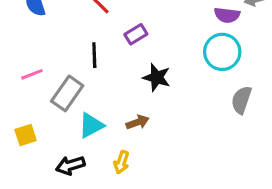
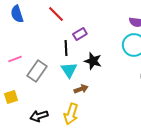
black line: (94, 55) -> (66, 48), moved
cyan triangle: (91, 125) -> (69, 70), moved, turned -36
yellow arrow: (122, 162) -> (71, 114), size x1.5

